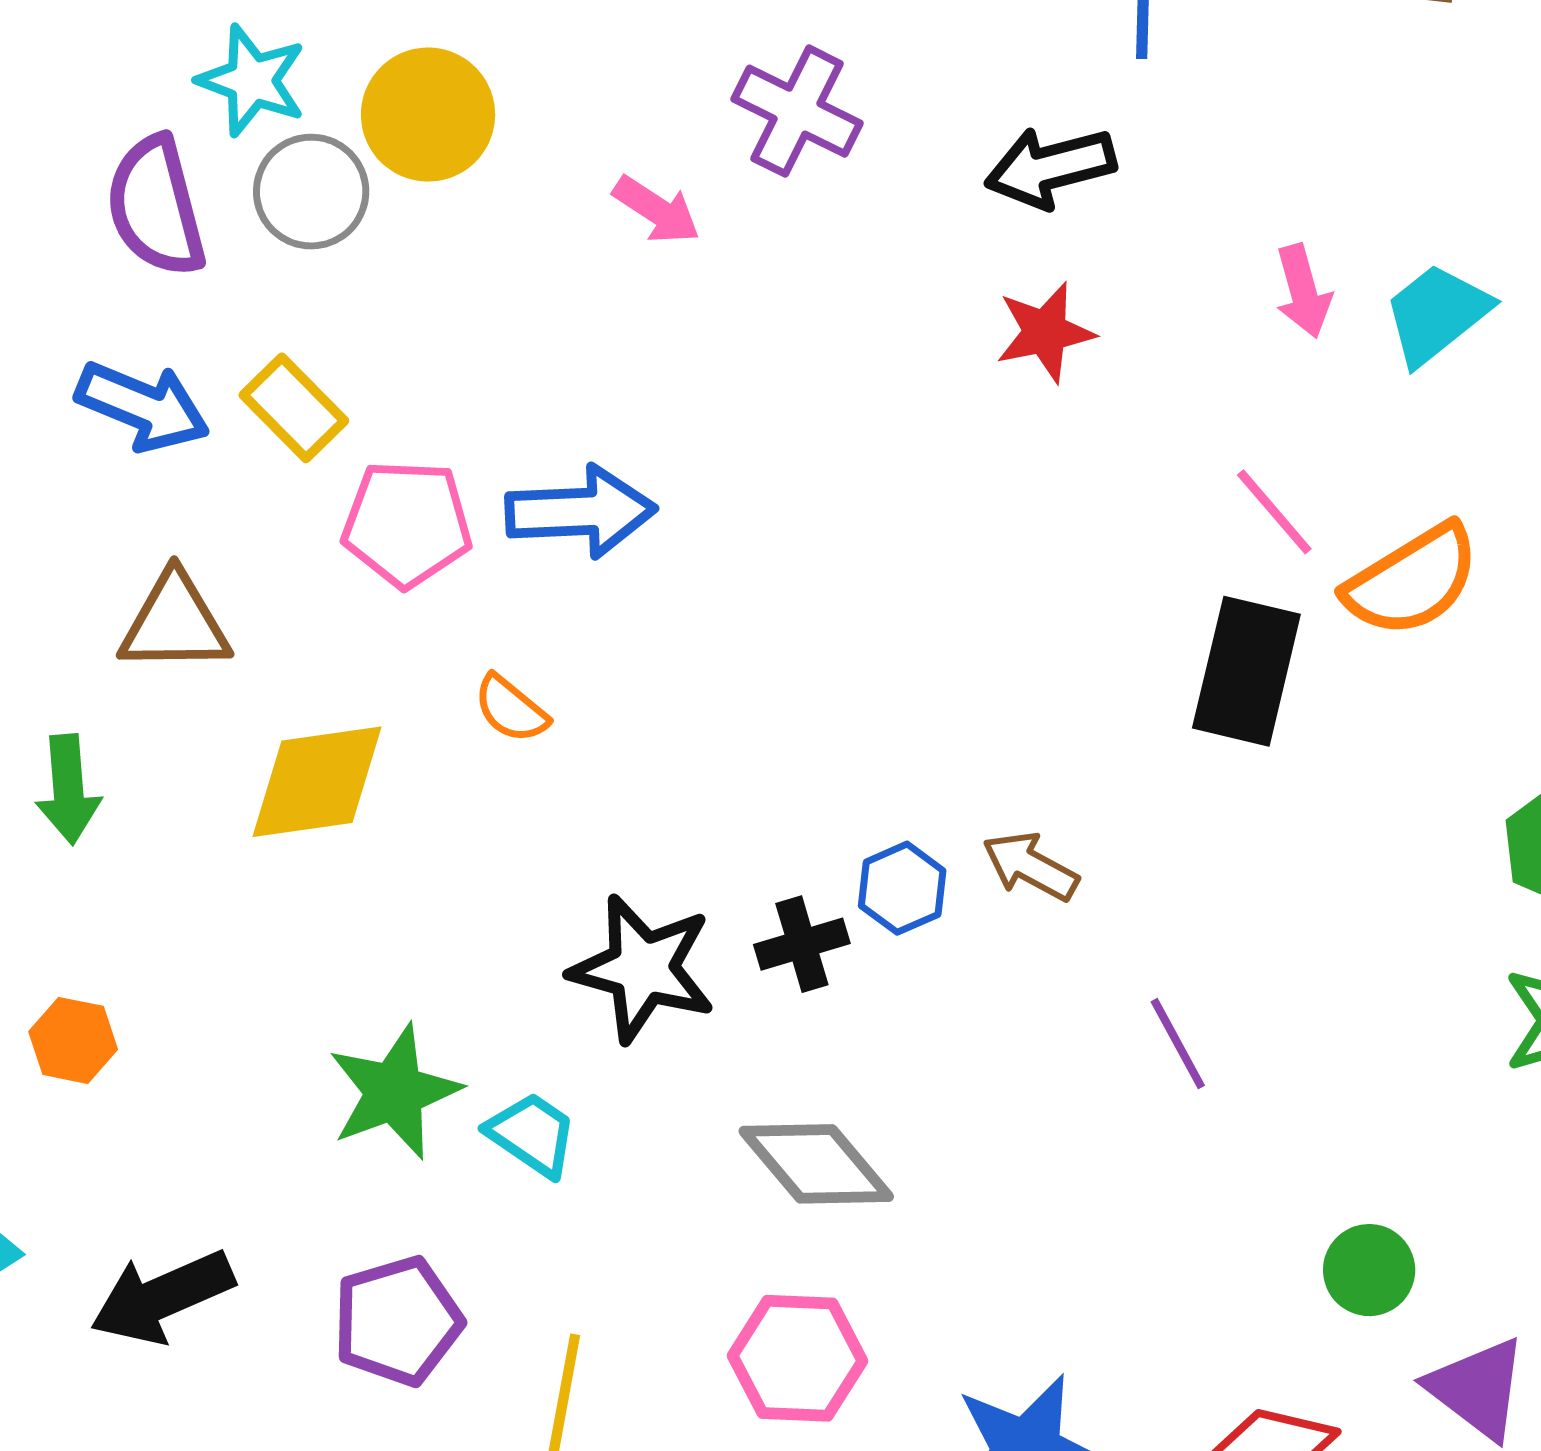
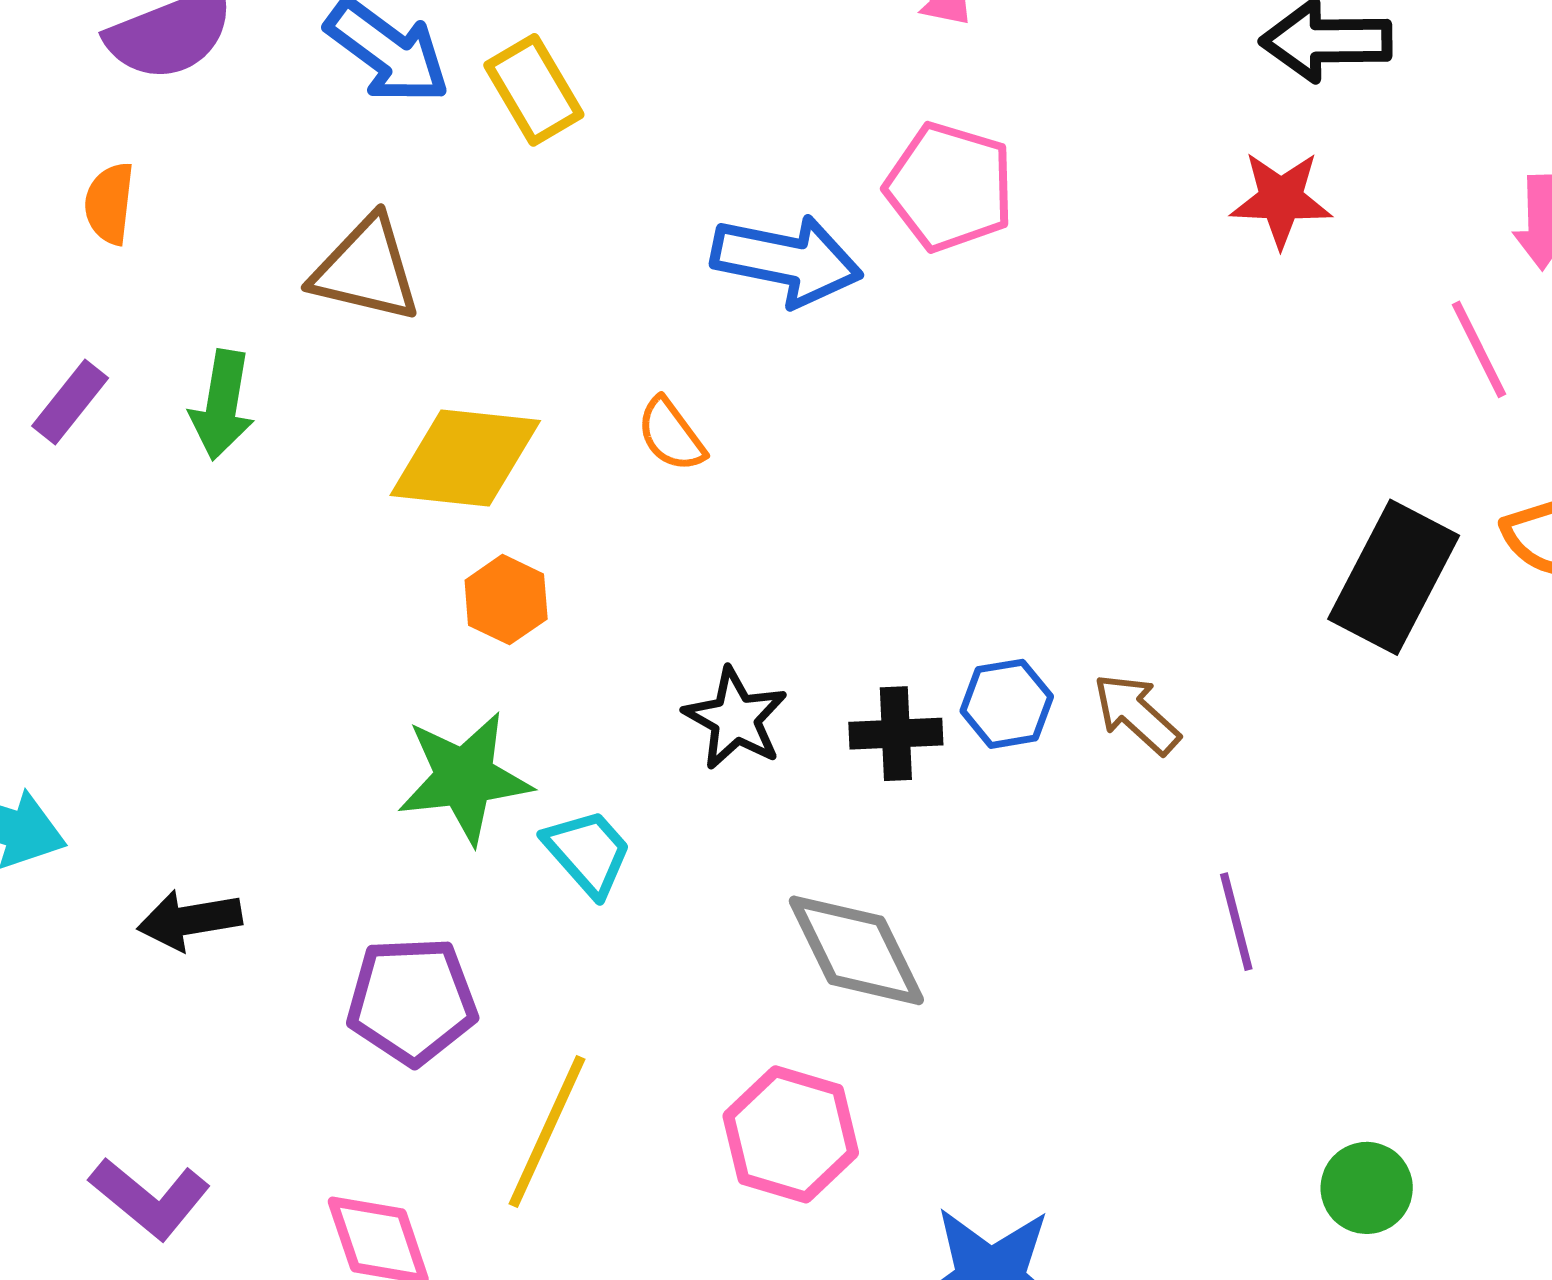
pink line: (1274, 512) -> (1479, 349), moved
pink pentagon: (407, 524) -> (950, 187), moved
black star: (643, 969) -> (736, 719), size x0.7
orange hexagon: (73, 1040) -> (506, 600), moved
black arrow: (162, 1297) -> (190, 920), size x0.7

